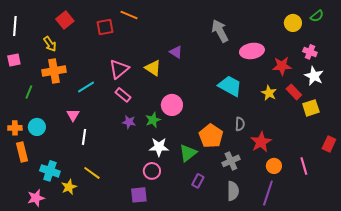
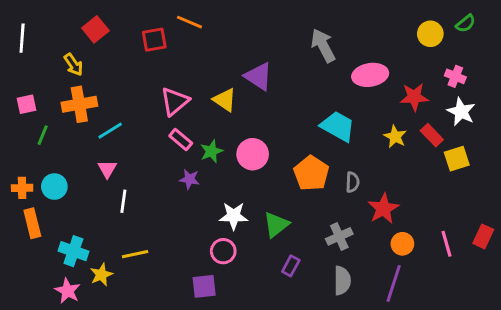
purple triangle: (176, 52) -> (258, 76), size x1.5
pink square: (14, 60) -> (26, 104), moved
cyan line: (86, 87) -> (110, 131), moved
green star: (153, 120) -> (211, 151), moved
orange pentagon: (211, 136) -> (311, 173), moved
red rectangle: (329, 144) -> (483, 236), moved
yellow line: (92, 173) -> (135, 254), turned -48
pink star: (36, 198) -> (68, 291), moved, turned -30

